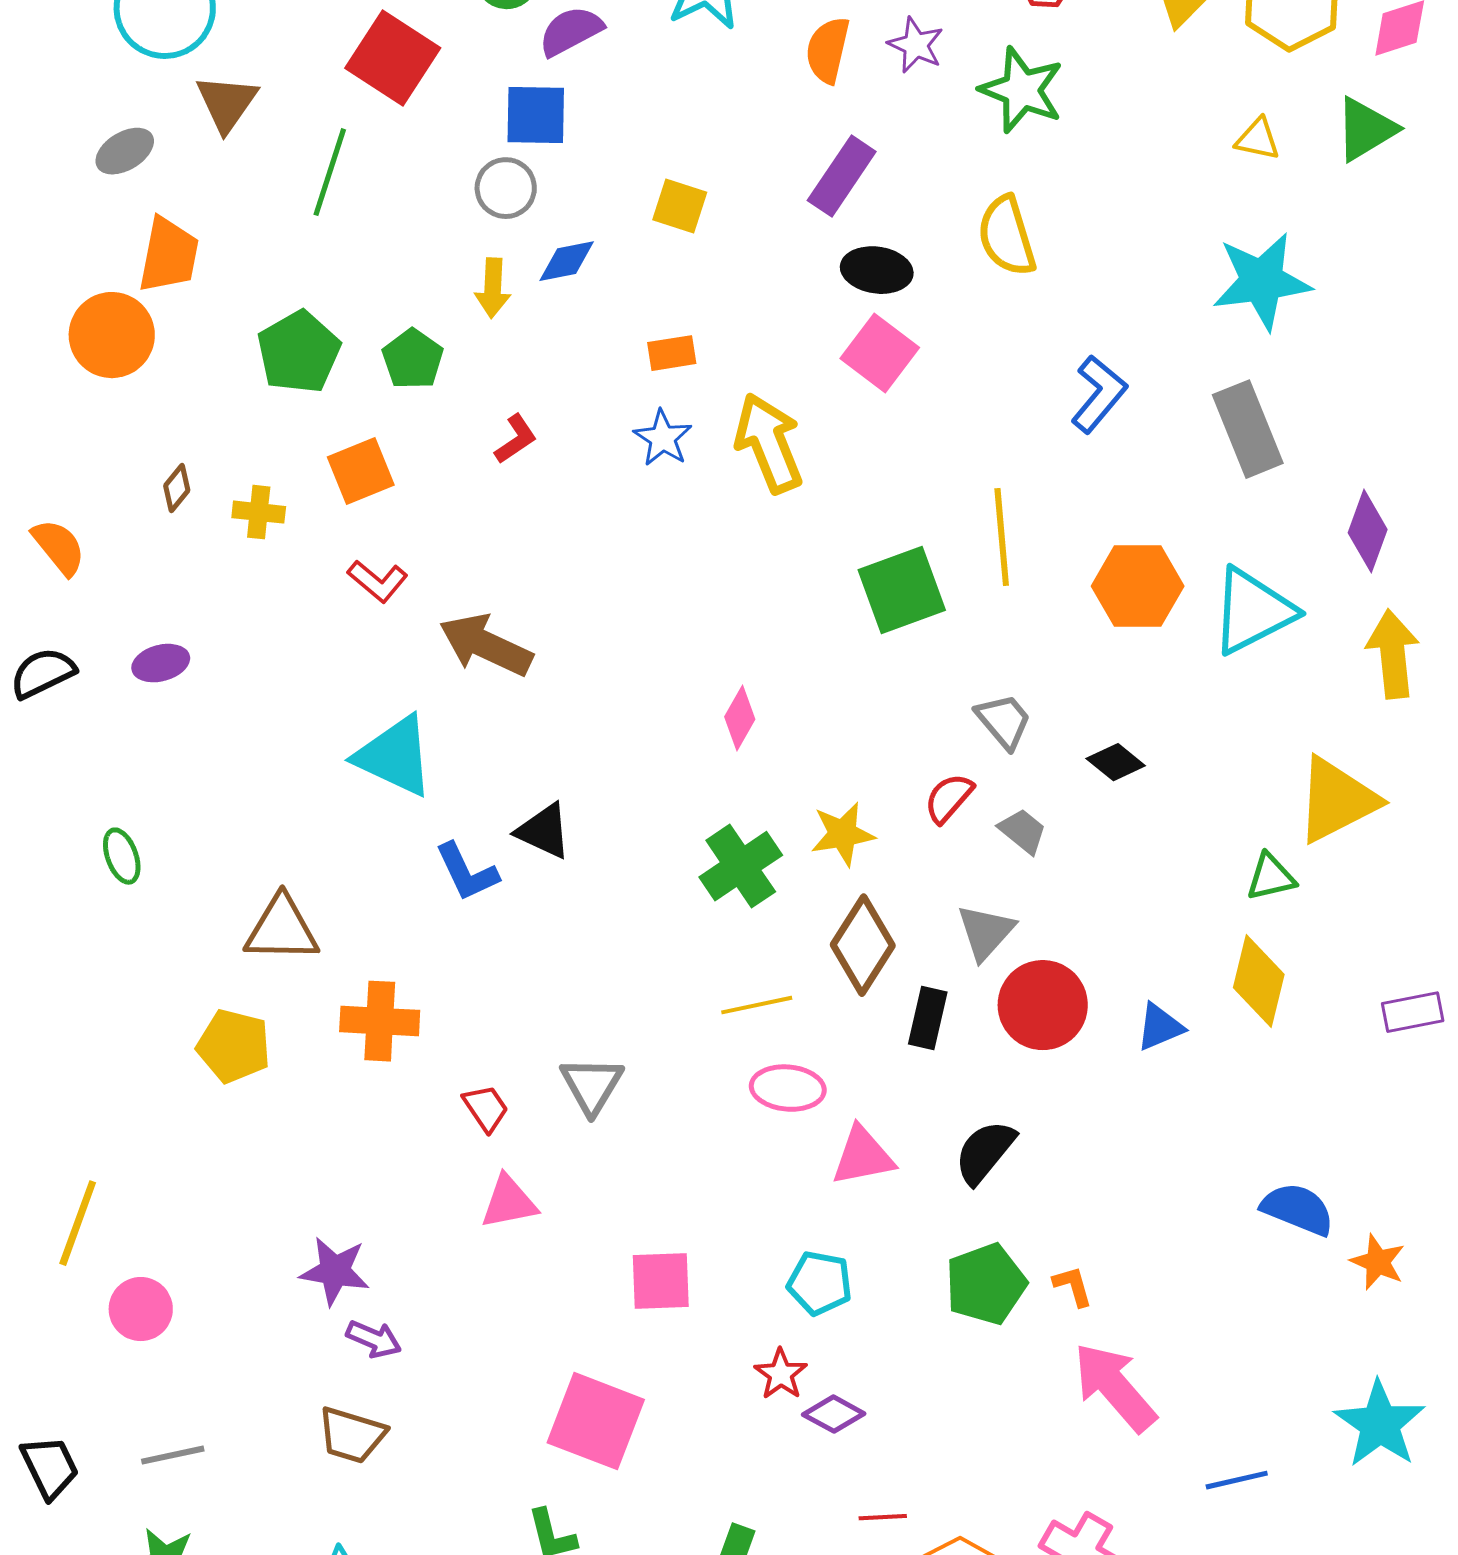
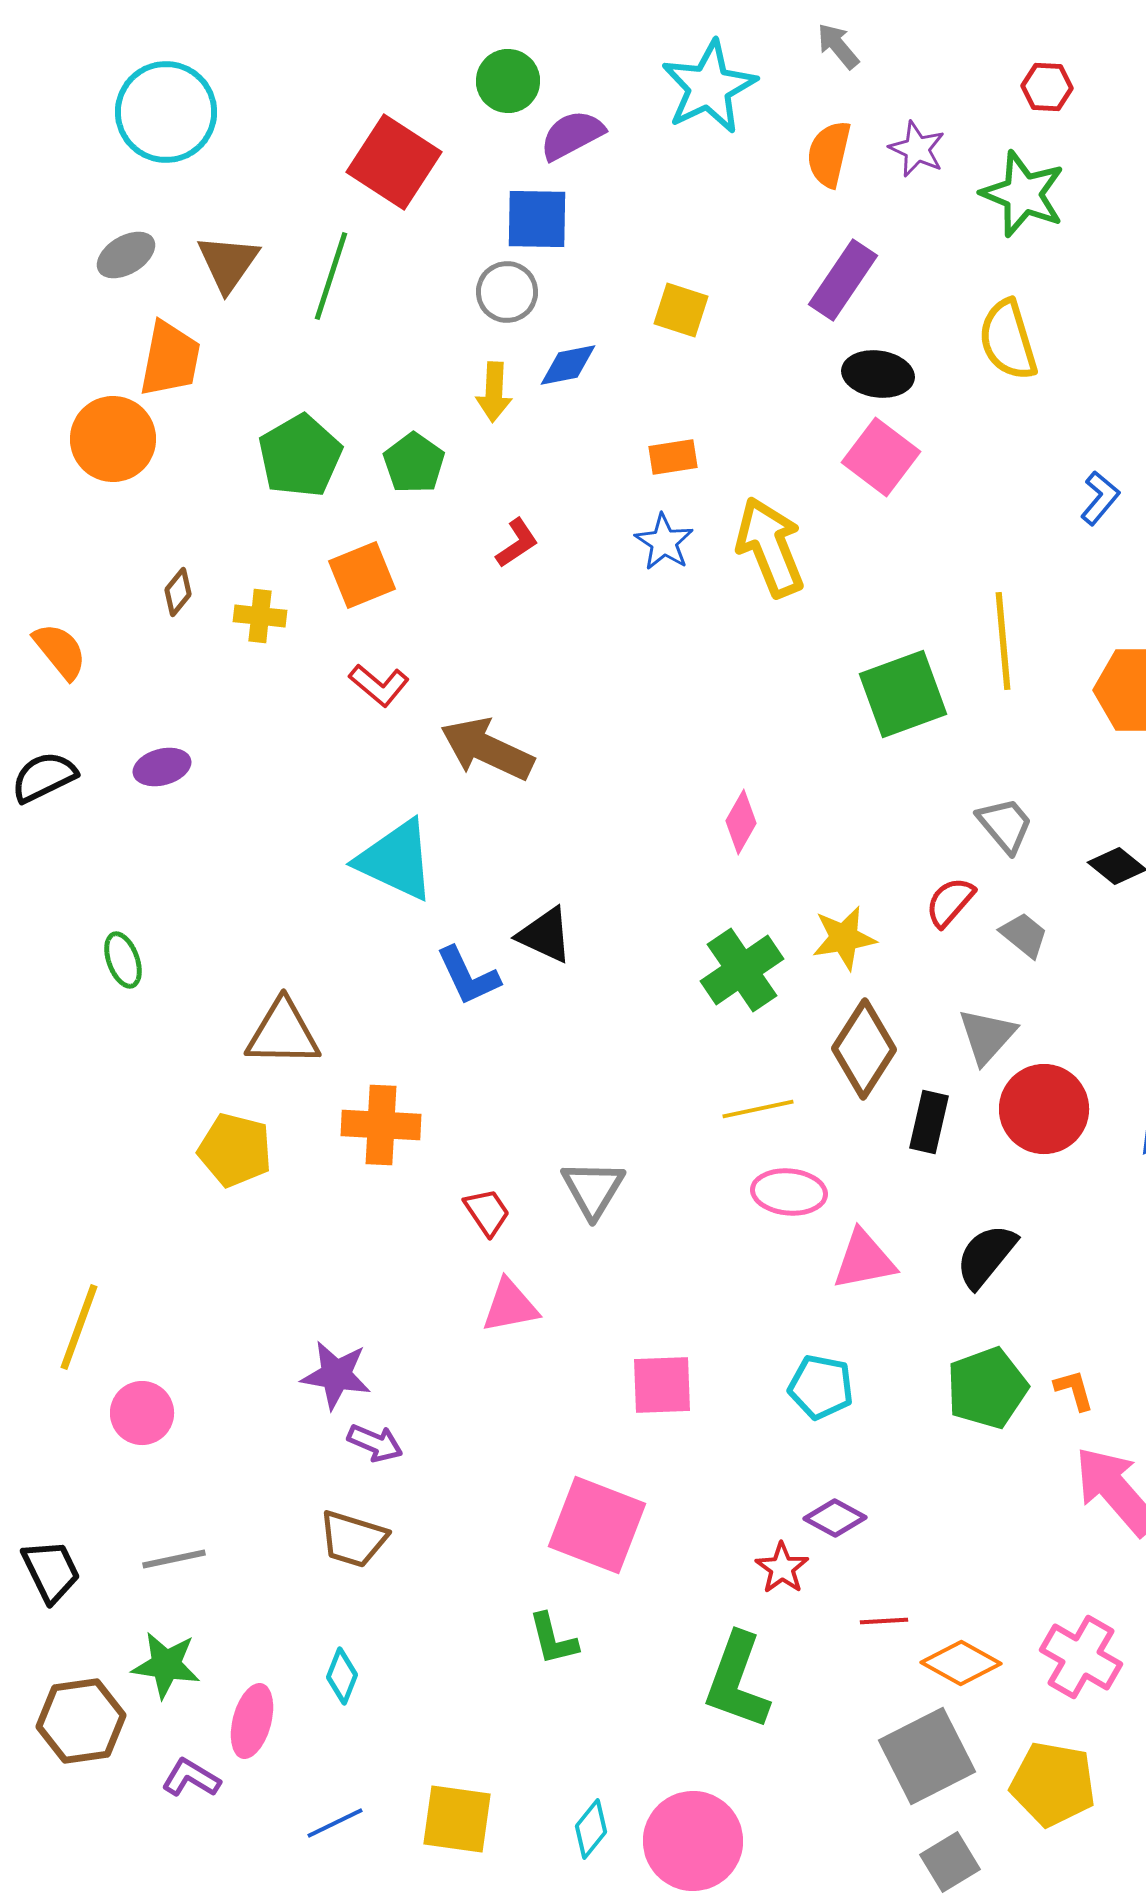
brown triangle: (227, 103) -> (228, 263), moved
blue L-shape: (1099, 394) -> (1100, 498), size x0.7
red star: (781, 1374) -> (782, 1568), moved

